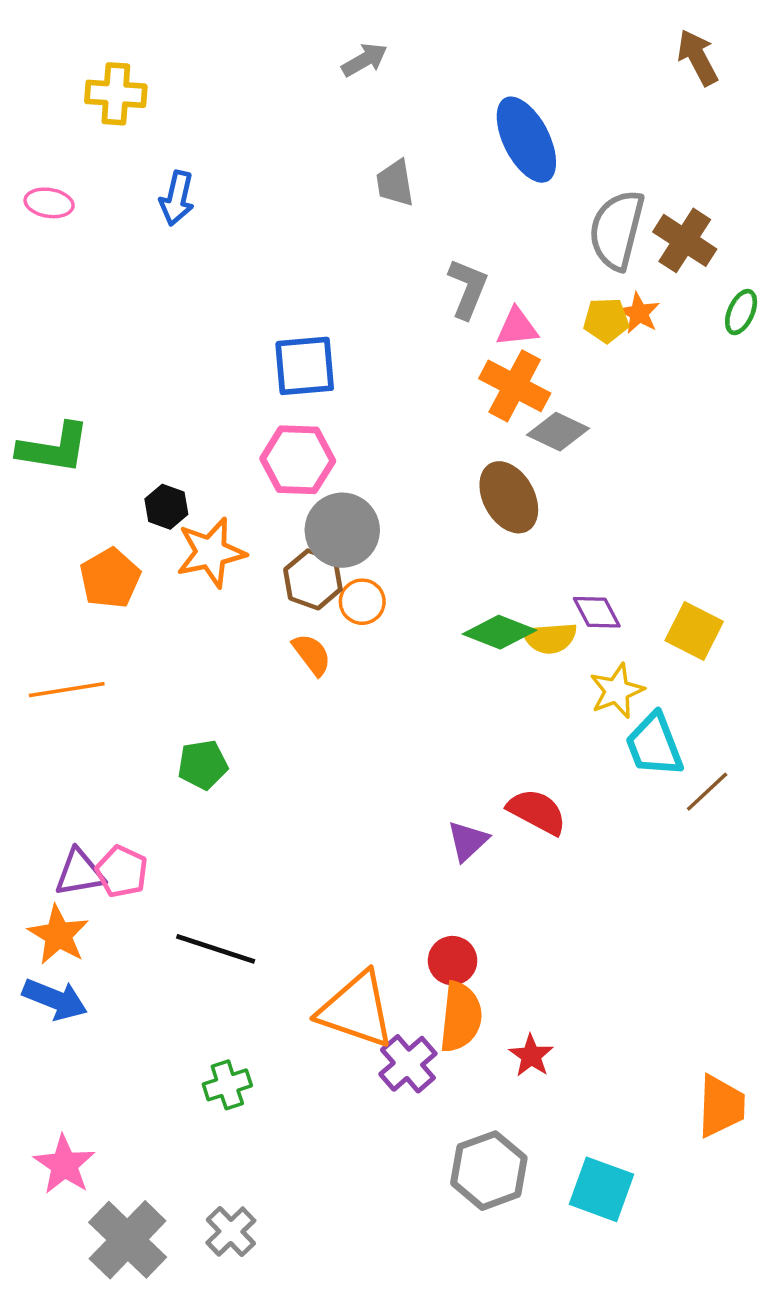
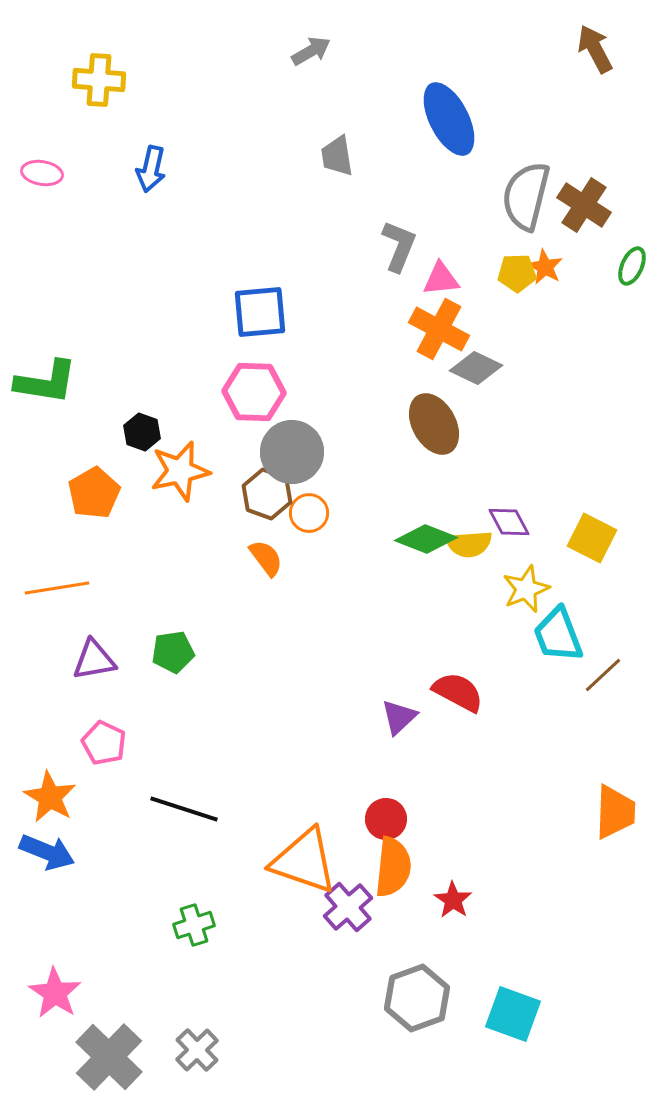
purple triangle: (80, 873) -> (94, 660), moved
orange trapezoid: (721, 1106) -> (615, 812), moved

